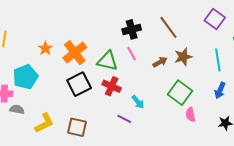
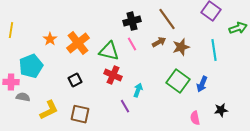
brown arrow: (160, 62) -> (159, 42), moved
black square: (79, 84) -> (75, 80), moved, size x0.6
blue arrow: (220, 90) -> (202, 84), moved
cyan arrow: (138, 102) -> (138, 90), turned -120
pink semicircle: (191, 115) -> (195, 118), moved
purple line: (124, 119) -> (125, 106), turned 32

